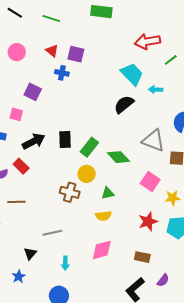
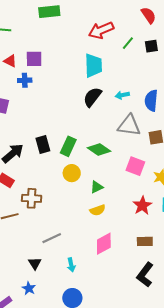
cyan trapezoid: (132, 74) -> (93, 66), turned 55
cyan arrow: (156, 90) -> (122, 95), moved
brown cross: (70, 192) -> (32, 198), moved

